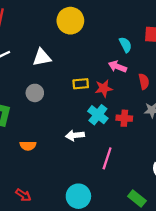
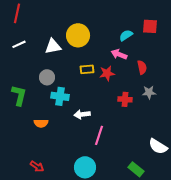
yellow circle: (70, 21) -> (78, 35), moved
cyan semicircle: (125, 45) -> (126, 35), turned -96
cyan cross: (98, 115) -> (60, 96), moved, turned -30
pink line: (107, 158) -> (99, 135), moved

